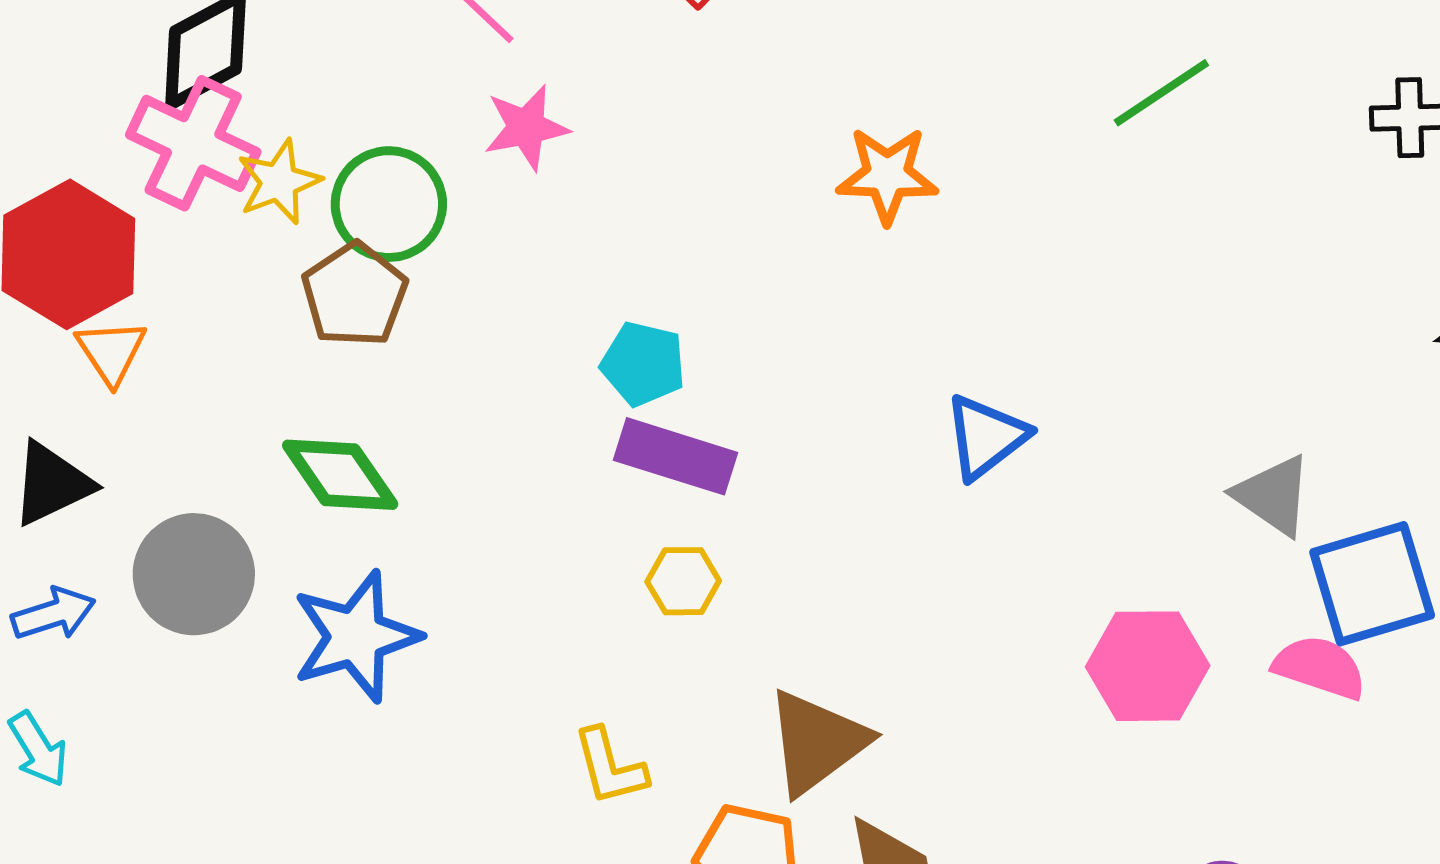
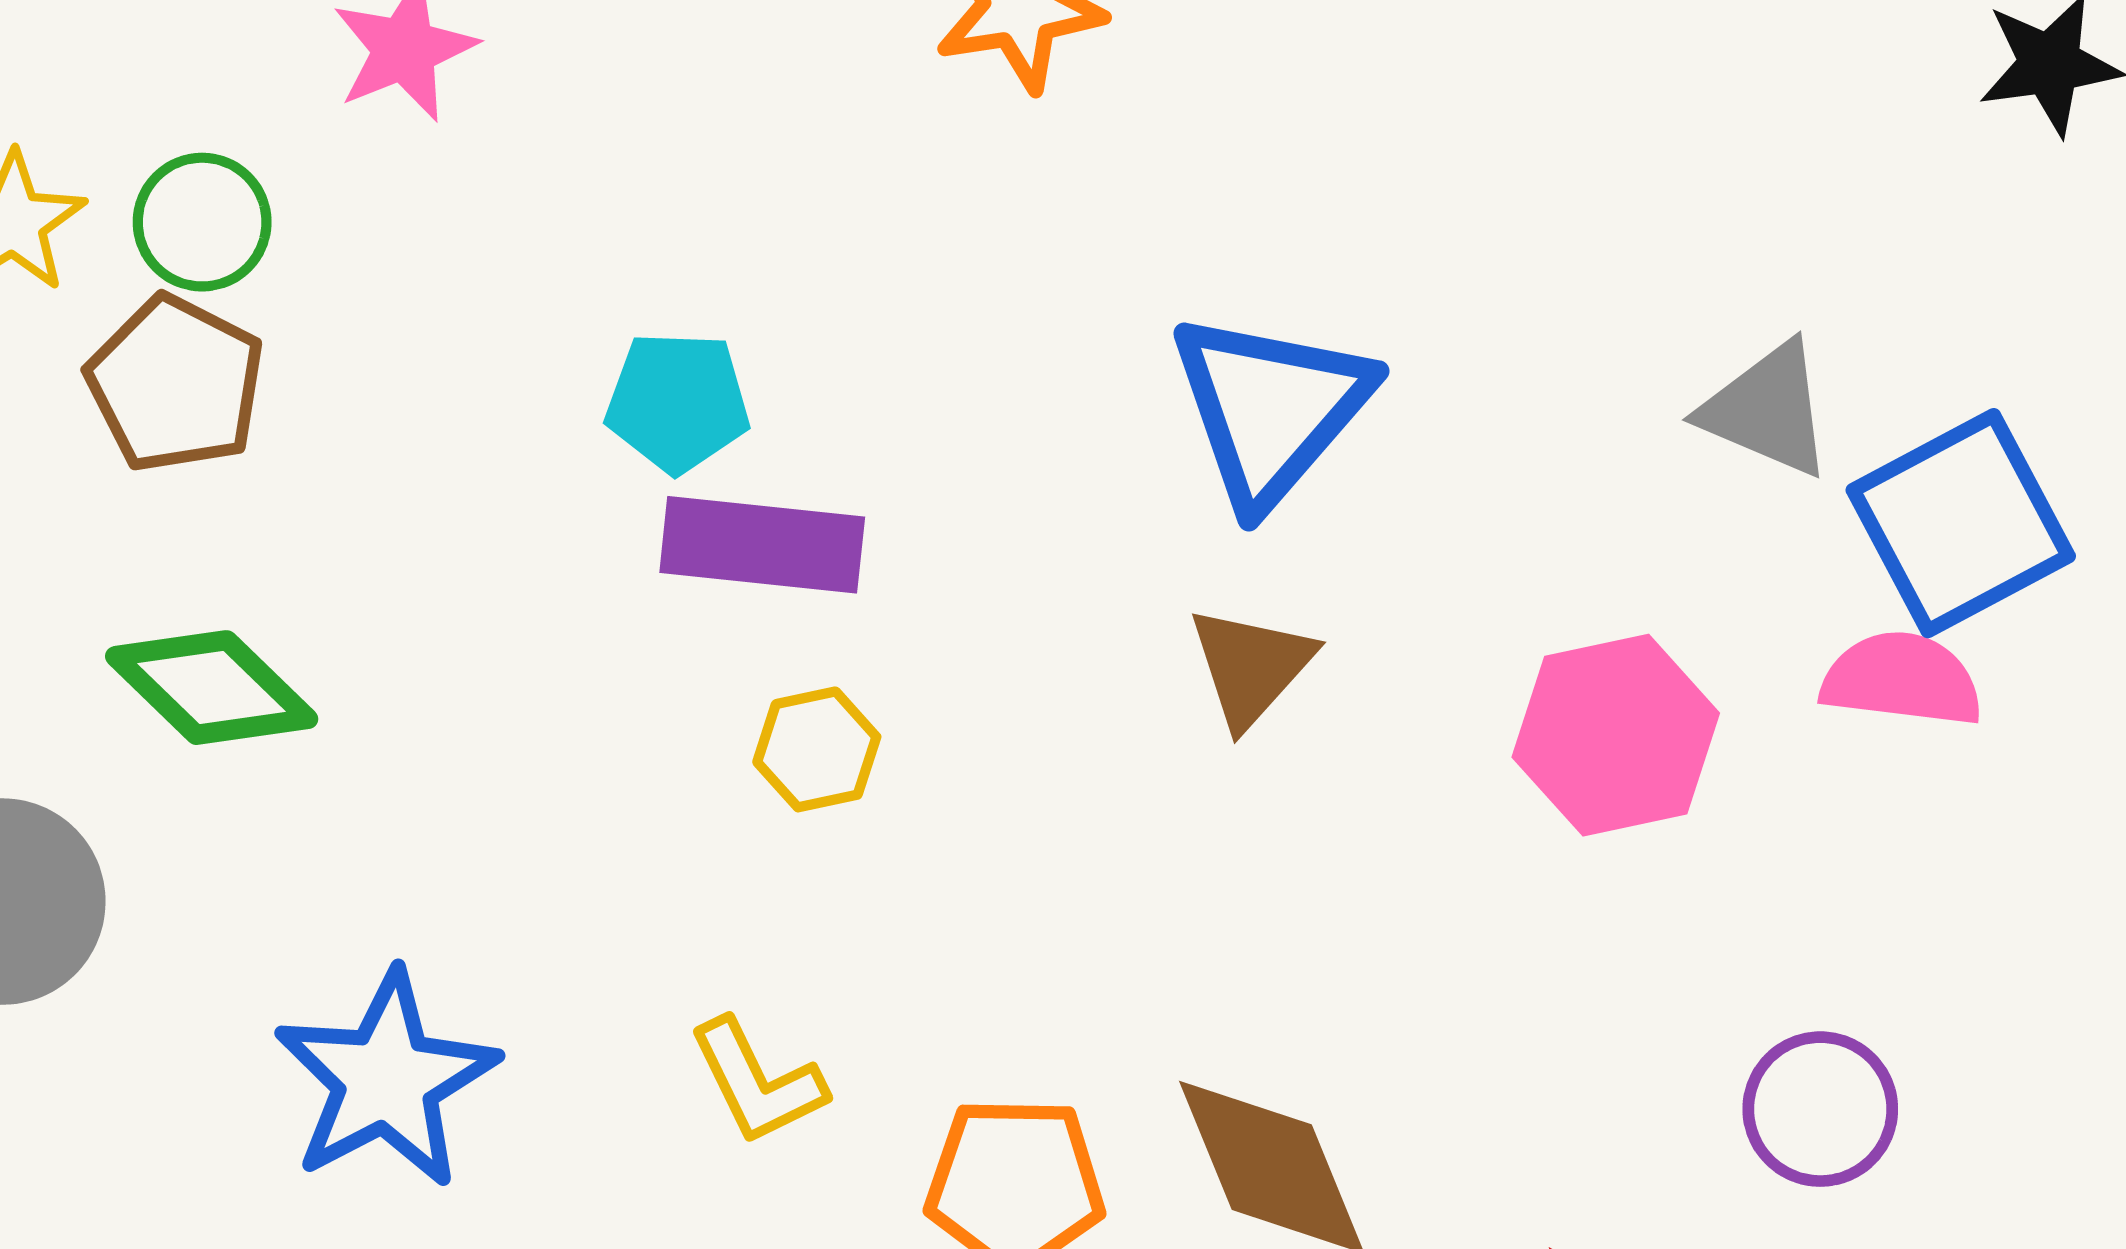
green circle: (389, 204) -> (202, 222), size x0.7
blue triangle: (986, 437) -> (1271, 408), size x1.4
blue star: (356, 636) -> (386, 1080), moved
brown triangle: (817, 742) -> (1251, 667), moved, size x0.7

